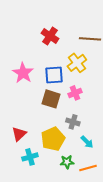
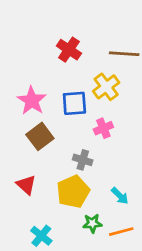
brown square: (51, 99) -> (40, 136), moved, turned 36
gray cross: (73, 122) -> (83, 160), moved
red triangle: (19, 134) -> (26, 185), turned -35
cyan cross: (30, 157) -> (41, 236), moved, turned -35

